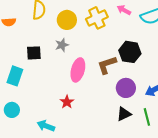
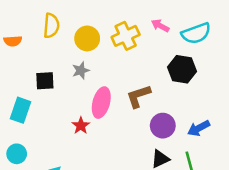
black hexagon: (130, 52) -> (182, 69), moved
red star: (67, 102) -> (81, 126), moved

